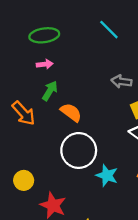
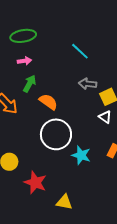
cyan line: (109, 30) -> (80, 51), moved
gray arrow: (121, 81) -> (88, 84), moved

